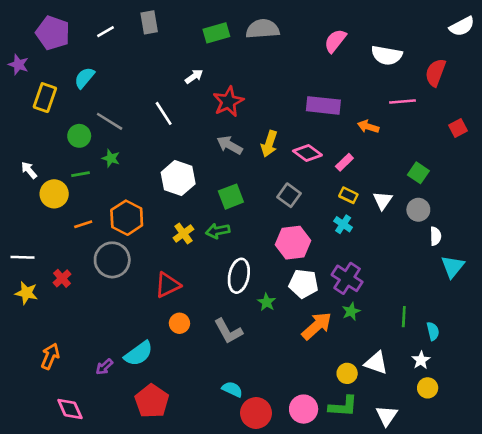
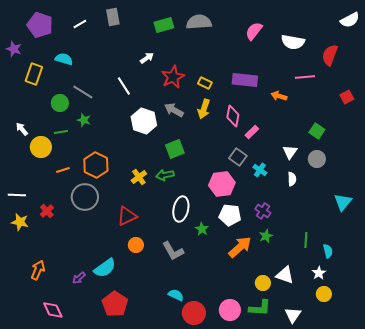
cyan semicircle: (84, 78) -> (64, 59), turned 66
pink diamond: (307, 153) -> (233, 116), turned 65
pink rectangle: (344, 162) -> (252, 132), moved
white hexagon: (178, 178) -> (144, 121), moved
gray square: (289, 195) -> (238, 157), moved
yellow rectangle: (348, 195) -> (205, 83), moved
white semicircle: (435, 236) -> (292, 179), moved
purple cross: (347, 278) -> (263, 211), size x0.7

